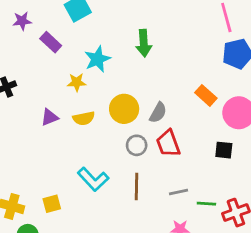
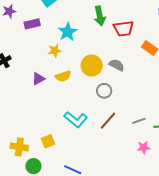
purple rectangle: (51, 42) -> (32, 24), turned -49
gray semicircle: (158, 113) -> (117, 65), turned -84
red trapezoid: (168, 143) -> (123, 29), moved, turned -70
brown line: (136, 186) -> (108, 121), turned 48

